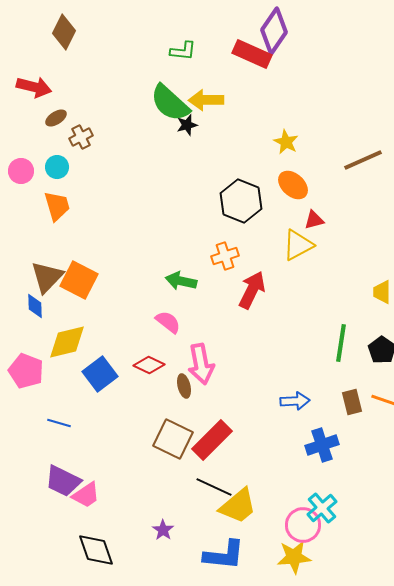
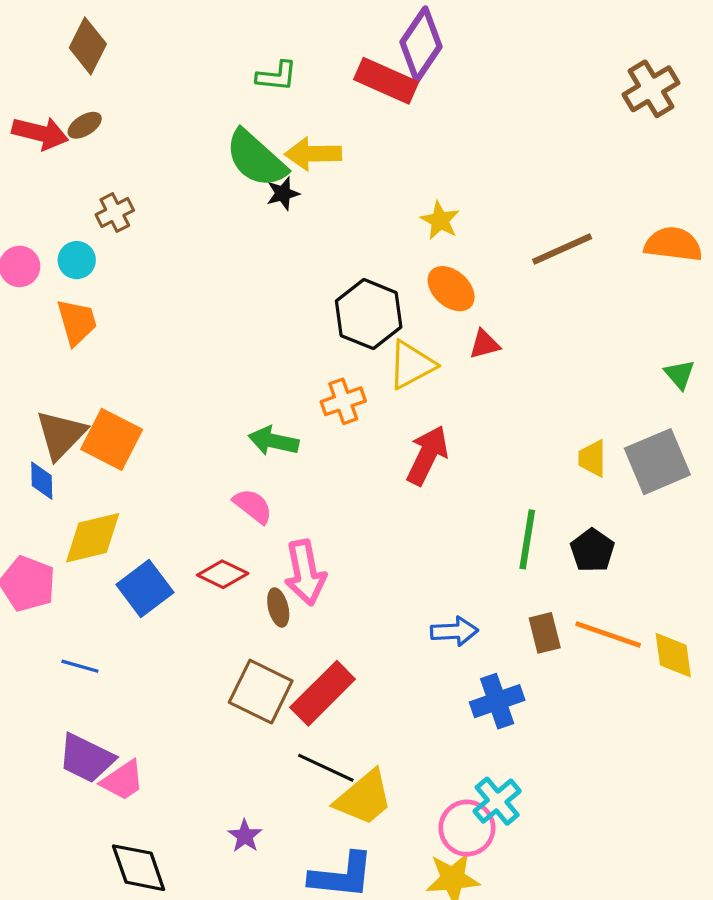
brown ellipse: (56, 118) -> (85, 125), moved
yellow triangle: (298, 245) -> (411, 365), moved
red arrow: (252, 290) -> (427, 455), moved

